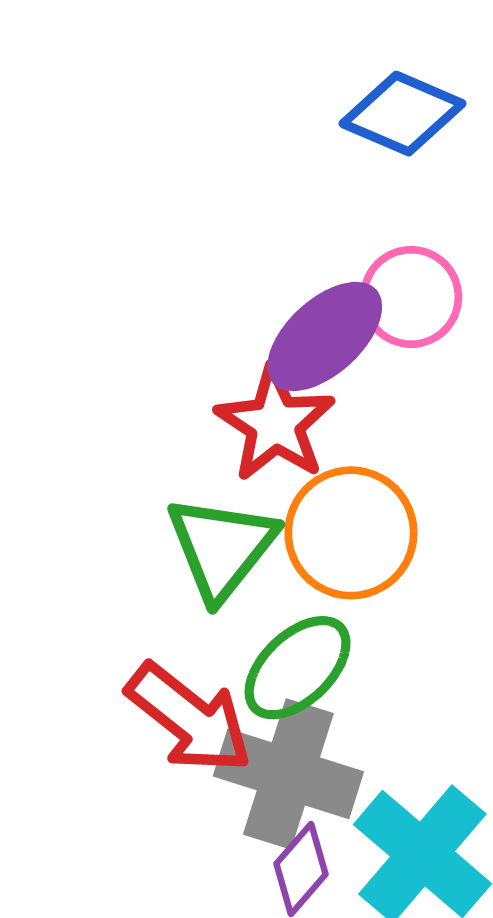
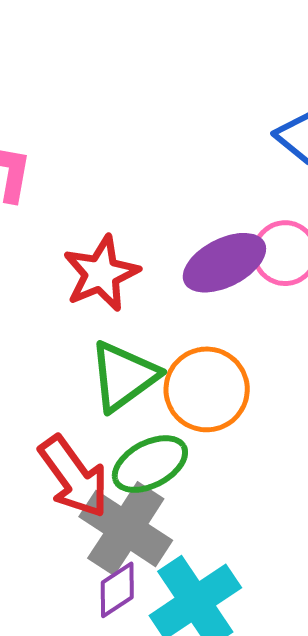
red star: (275, 424) -> (101, 274), moved

